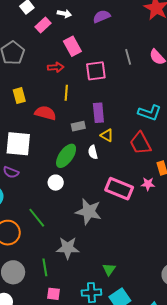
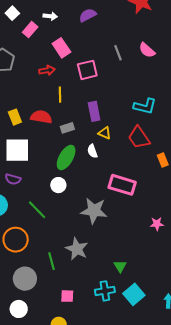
yellow rectangle: (19, 96) -> (15, 117), moved
gray rectangle: (78, 126) -> (67, 128), moved
pink star: (148, 184) -> (157, 224), moved
green line: (37, 218) -> (37, 210), moved
gray star: (68, 248) -> (77, 249), turned 30
green line: (45, 267) -> (51, 261), moved

